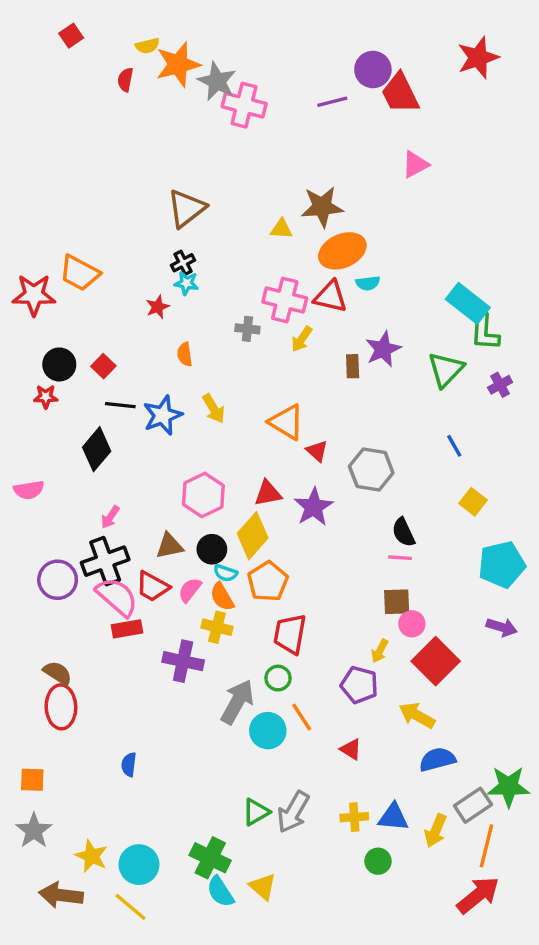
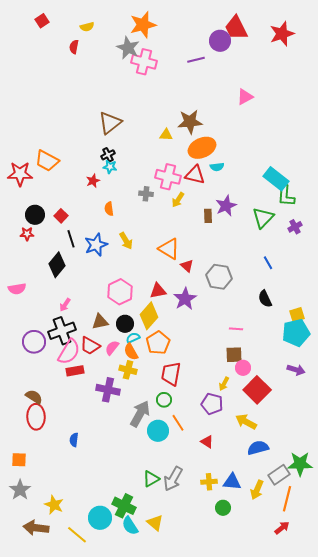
orange star: (178, 64) -> (143, 25), moved
red trapezoid: (400, 93) -> (236, 28), moved
black line: (120, 405) -> (71, 239), turned 66
yellow square: (473, 502) -> (297, 315), moved, turned 35
black semicircle: (403, 532) -> (265, 299), moved
cyan semicircle: (225, 573) -> (133, 338), turned 136
pink semicircle: (117, 597) -> (69, 352), turned 80
blue semicircle: (129, 765) -> (74, 440), moved
cyan circle: (139, 865) -> (100, 518), moved
red arrow: (478, 895) -> (282, 528), size x0.6

